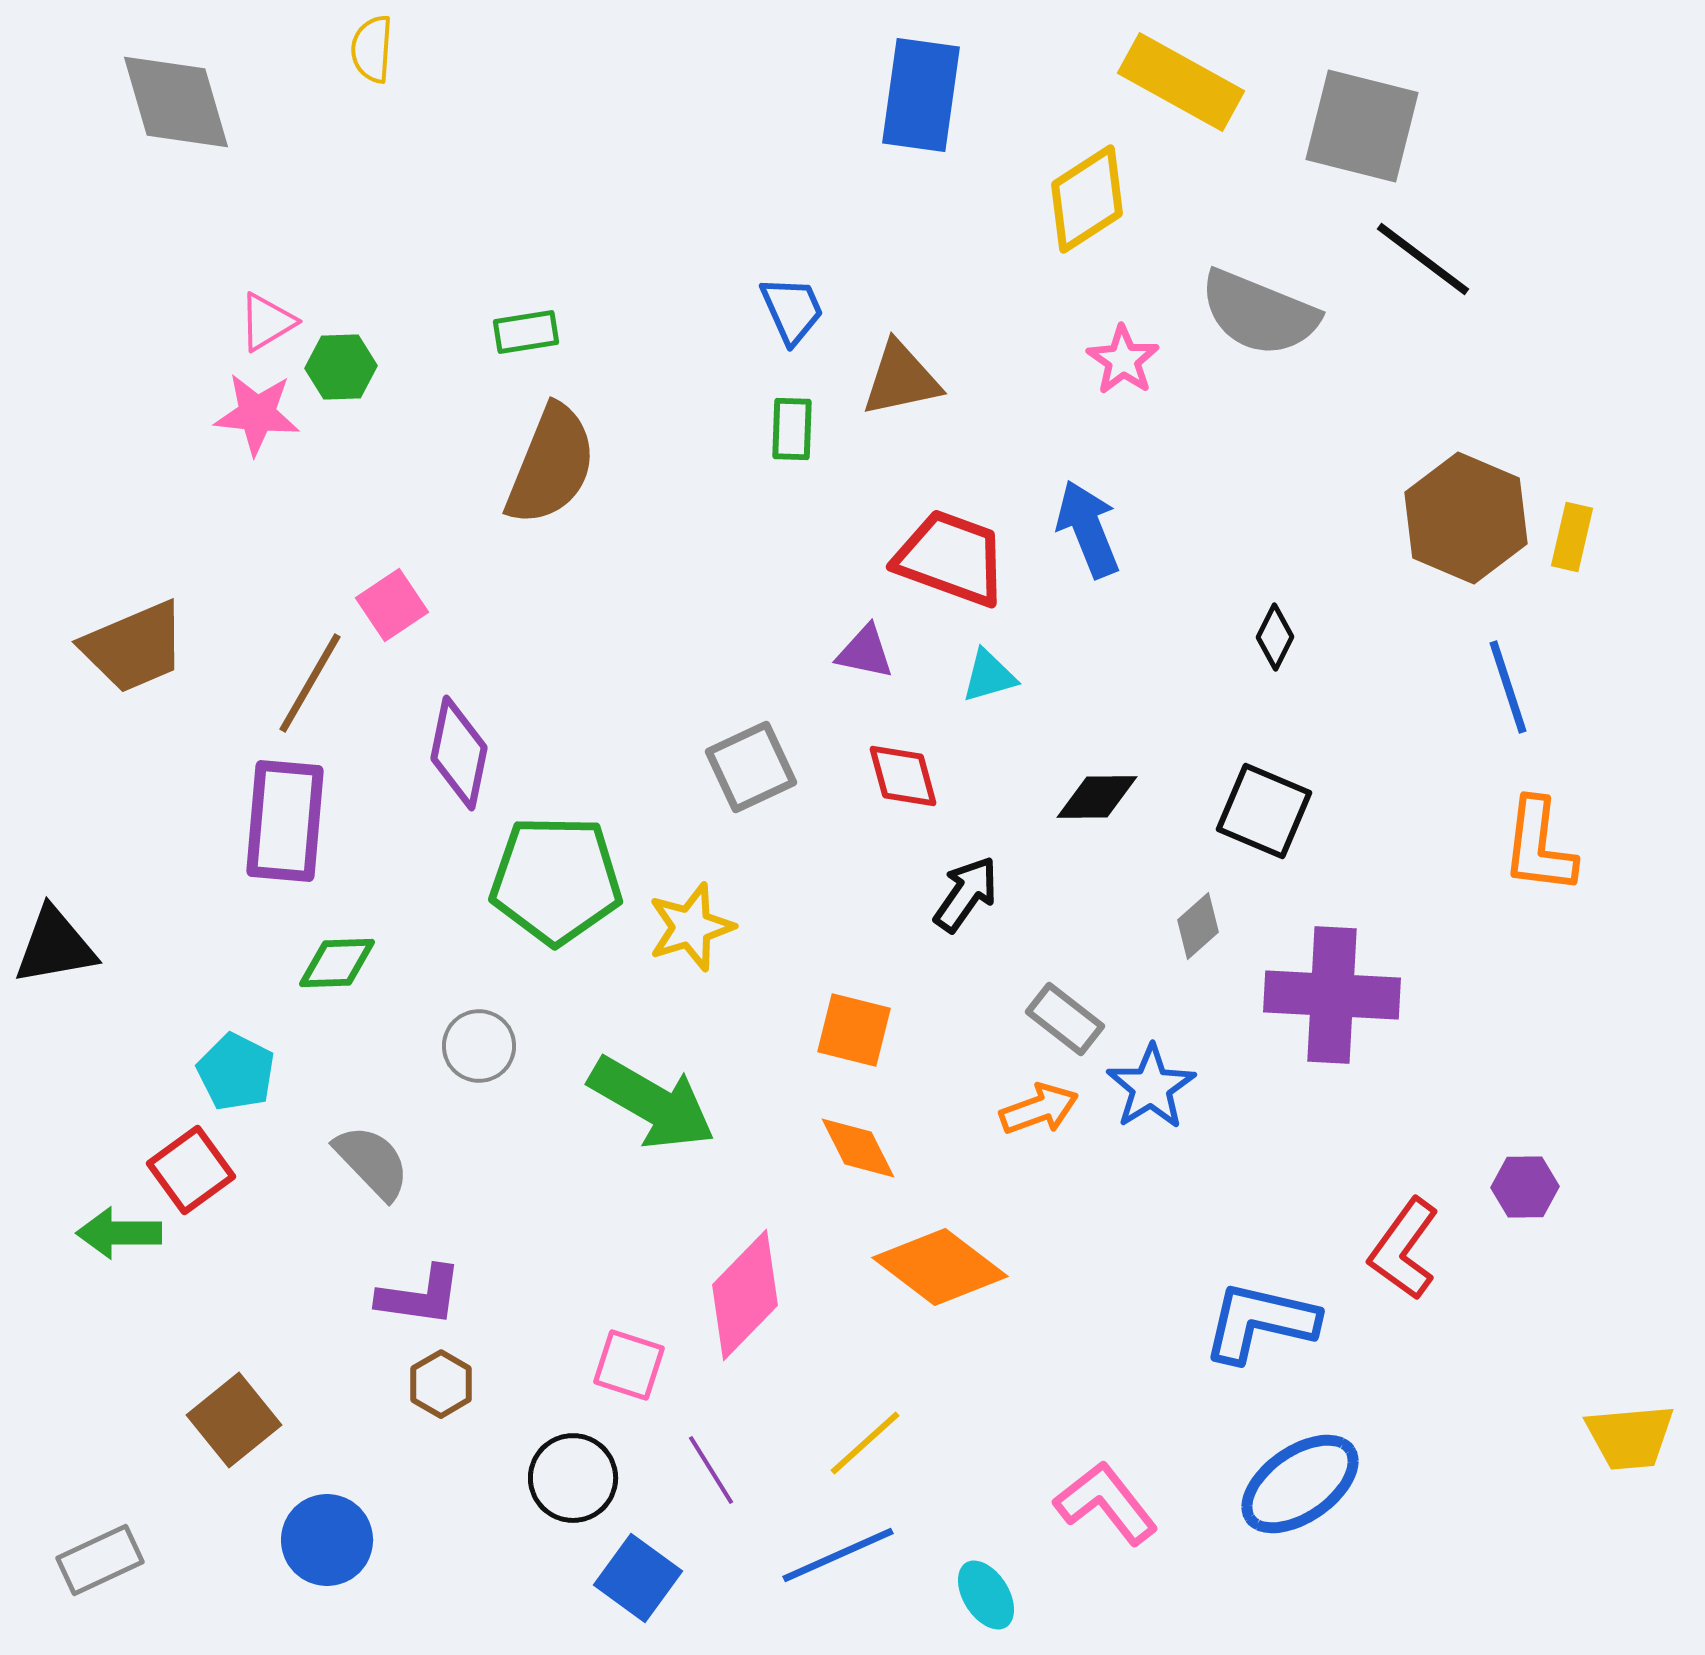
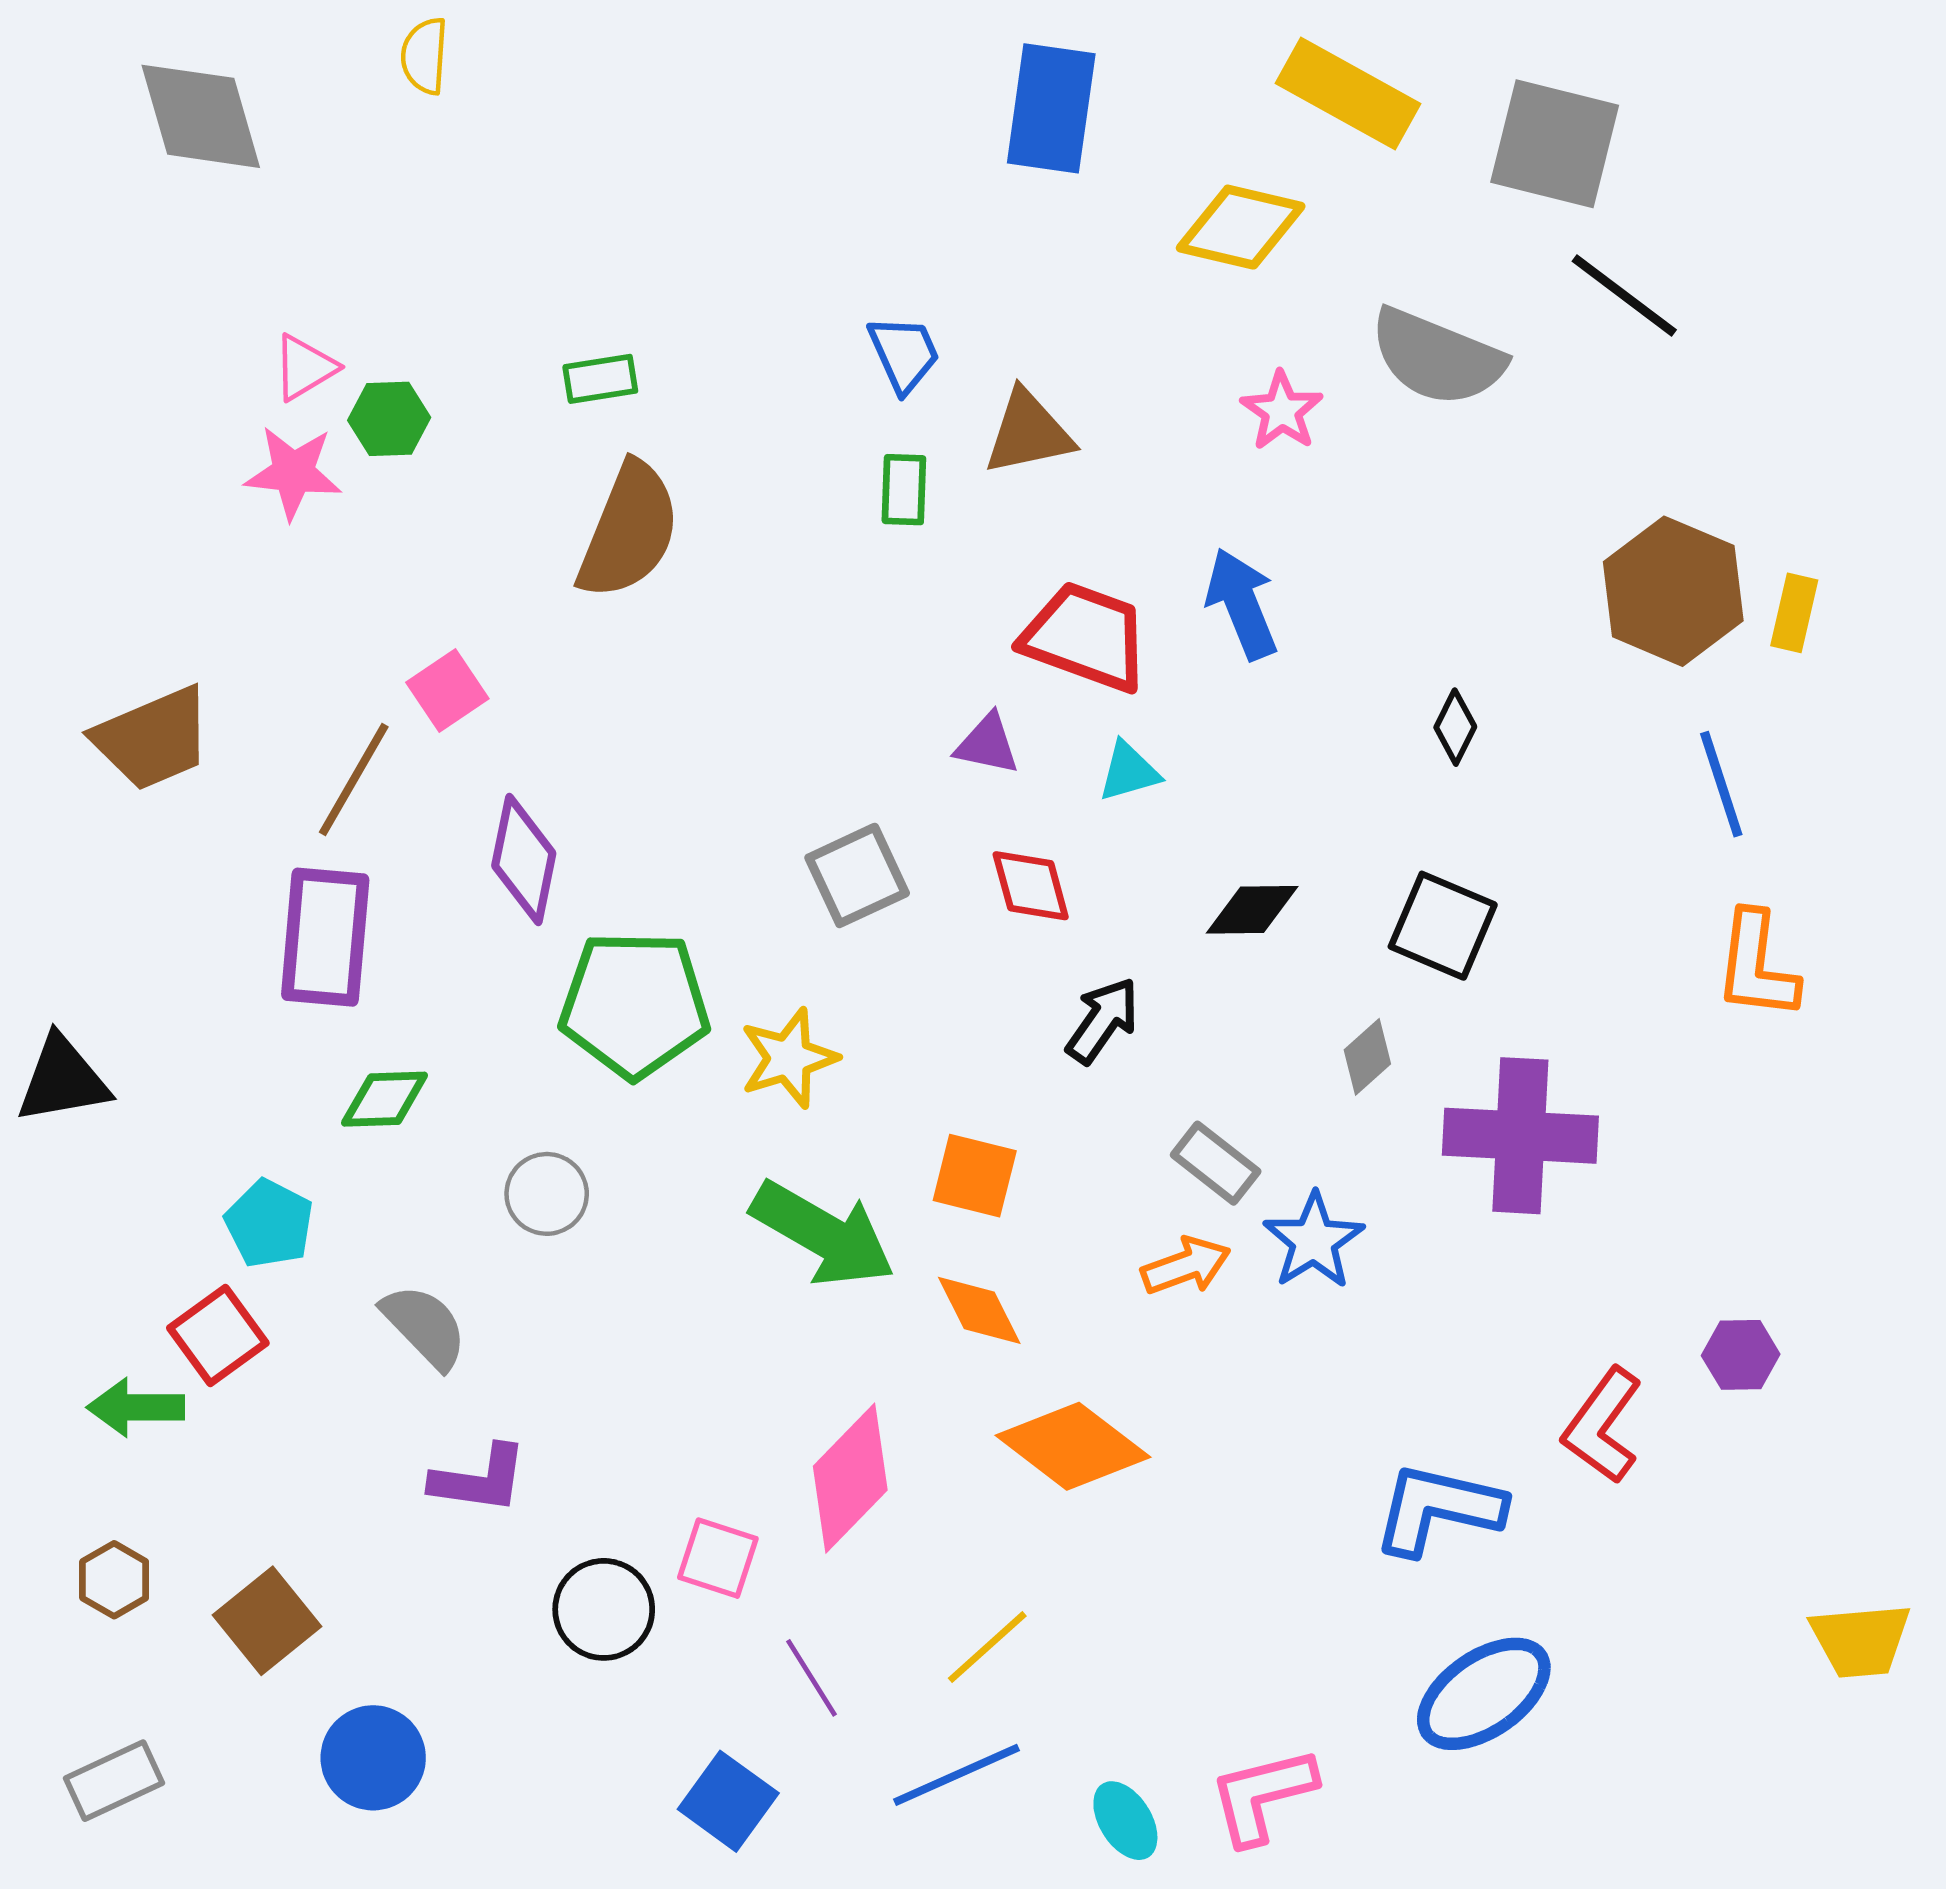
yellow diamond: (1087, 199) -> (1241, 227), turned 46
green arrow: (652, 1103) -> (823, 1234), moved
brown hexagon: (441, 1384) -> (114, 1580), moved
black circle: (573, 1478) -> (604, 1609), moved
pink L-shape: (1106, 1503) -> (1262, 1795), moved, turned -66

